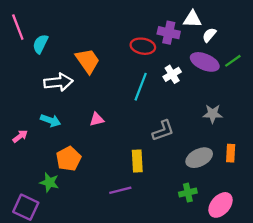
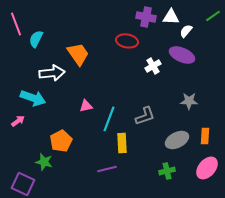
purple cross: (169, 33) -> (146, 17), moved
green line: (233, 61) -> (213, 16), moved
cyan line: (141, 87) -> (109, 119), moved
cyan arrow: (50, 120) -> (33, 98), moved, size x1.4
pink ellipse: (221, 205) -> (207, 168), moved

